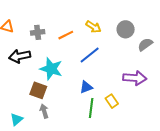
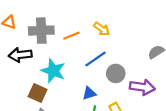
gray circle: (126, 29) -> (116, 73), moved
gray cross: (38, 32) -> (41, 31), size x1.6

